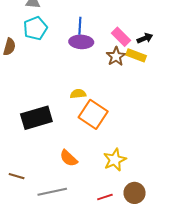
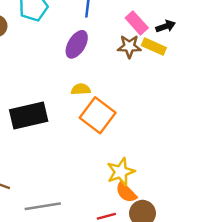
purple ellipse: (81, 42) -> (77, 44), moved, turned -65
brown star: (116, 56) -> (129, 46), turned 30
orange semicircle: (69, 158) -> (126, 192), moved

